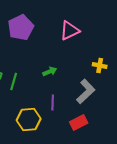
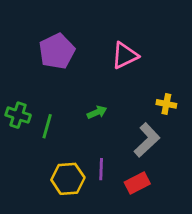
purple line: (53, 102) -> (101, 169), moved

